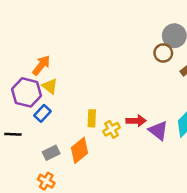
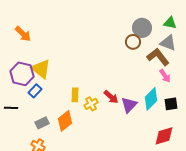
orange arrow: (41, 65) -> (23, 34), moved, turned 96
yellow triangle: (50, 86) -> (41, 69), size x1.5
red arrow: (136, 121) -> (111, 97), turned 42
purple triangle: (158, 131) -> (129, 105), turned 36

